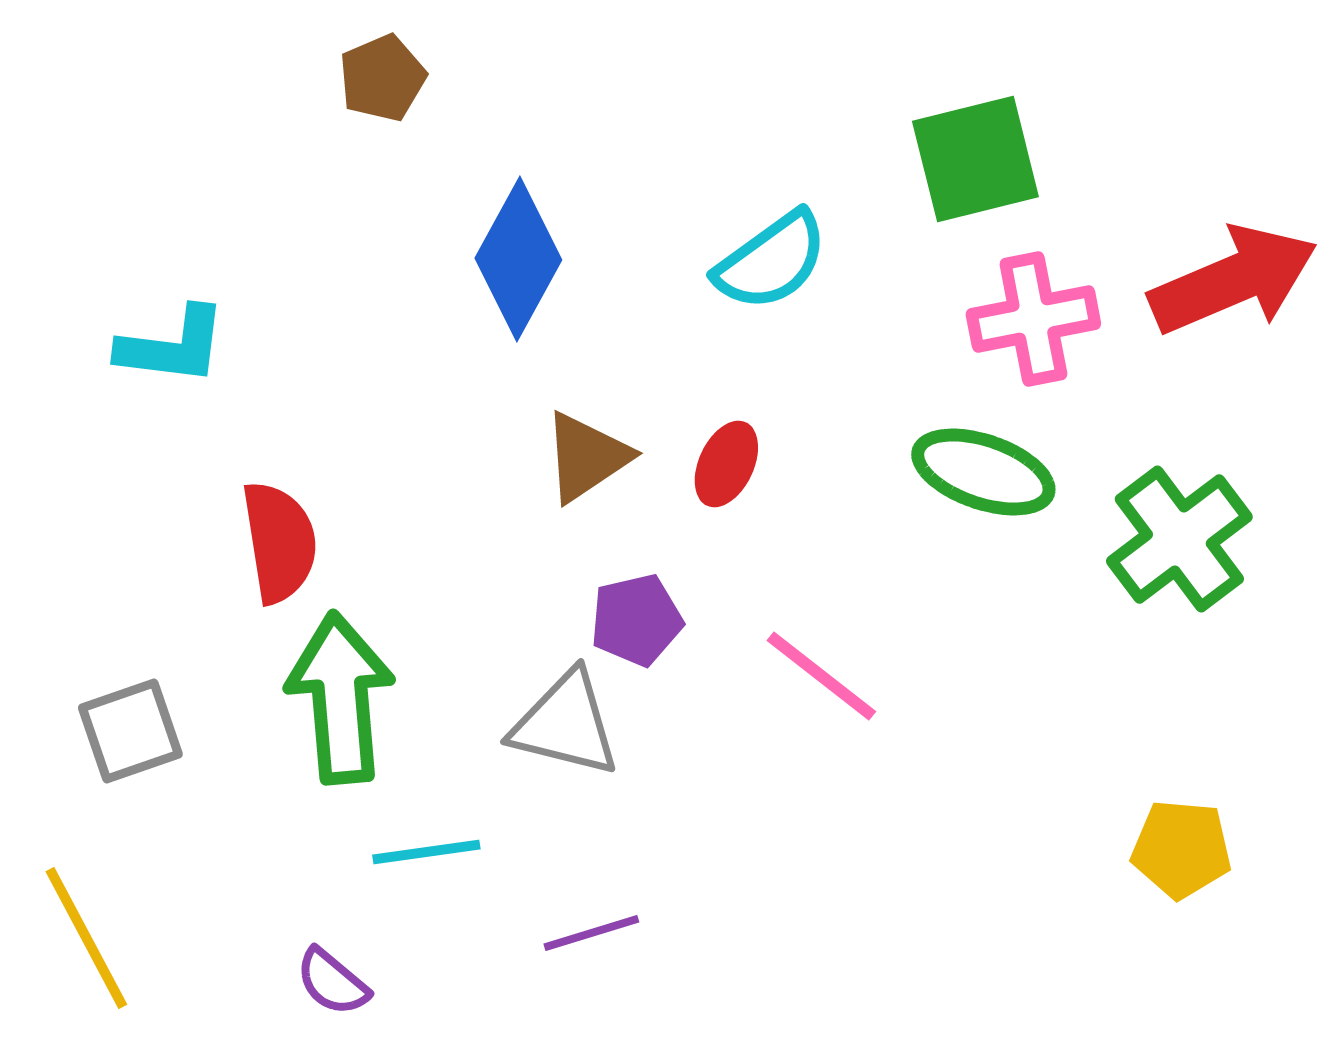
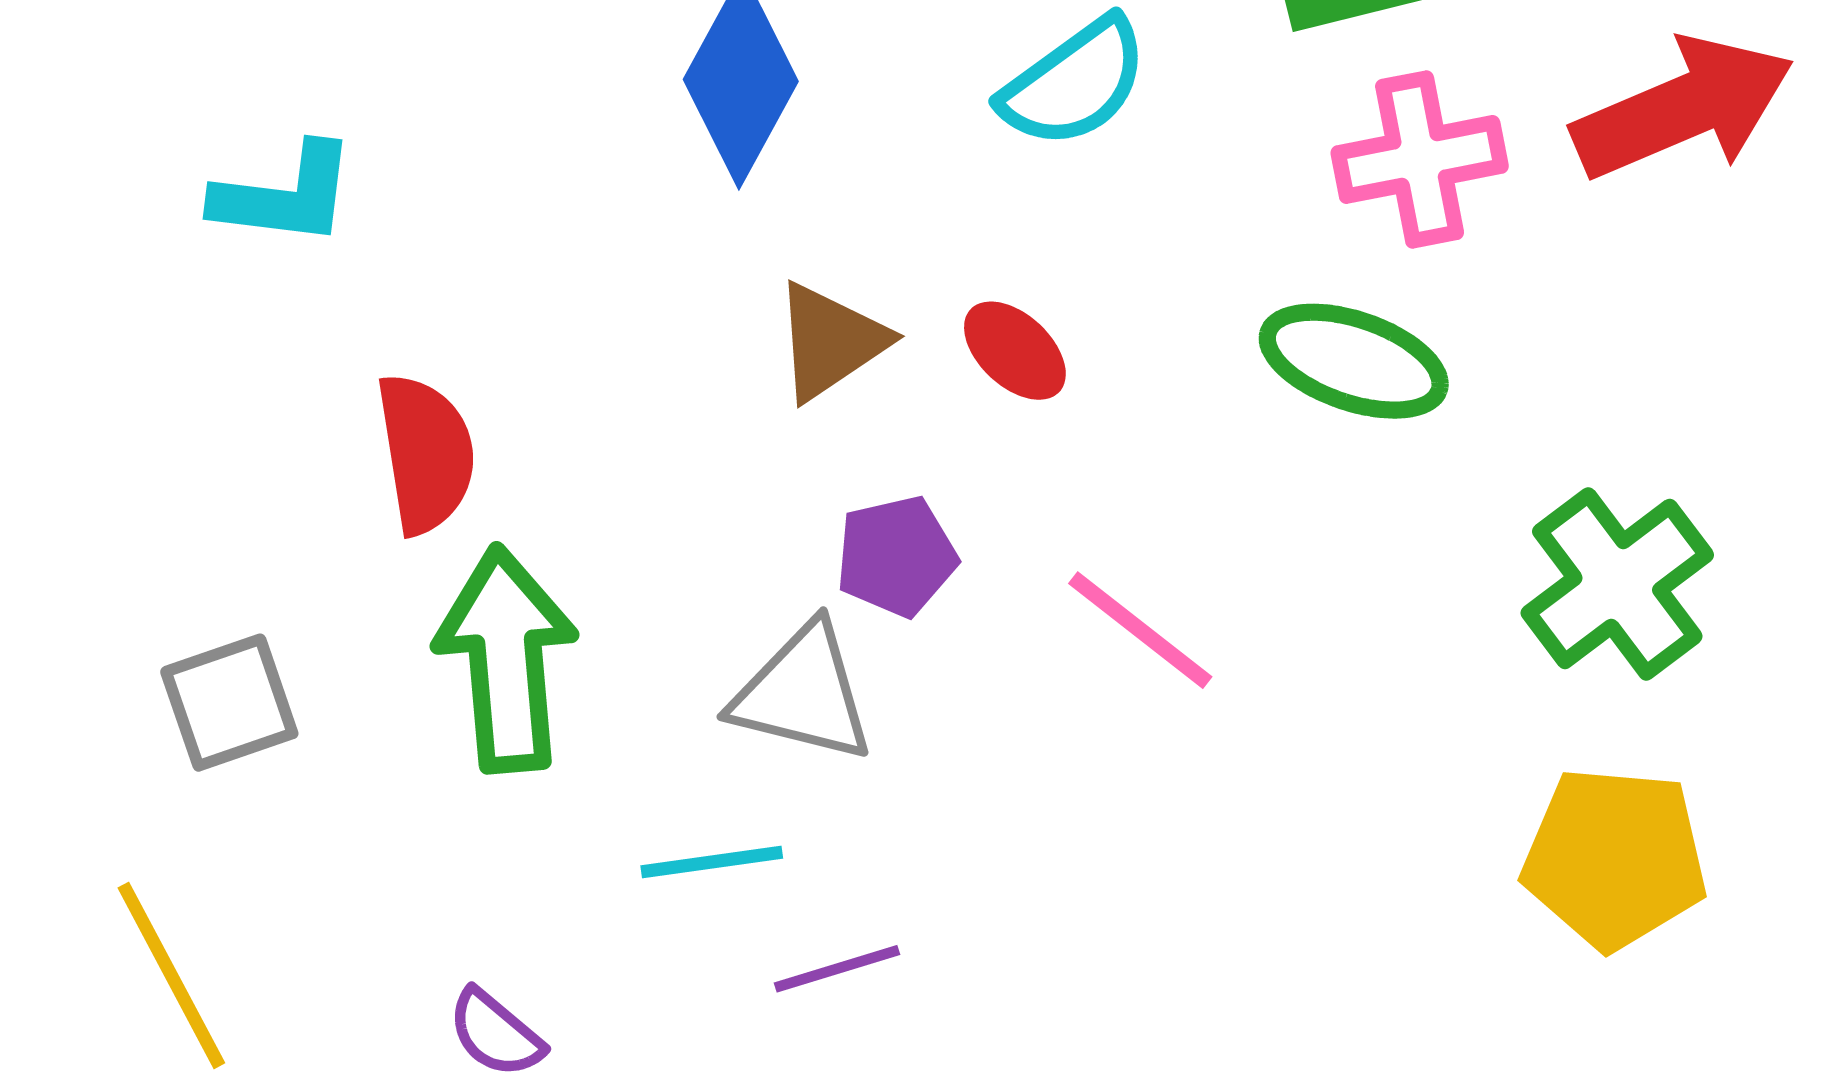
red ellipse: (726, 464) -> (1015, 351), turned -72
green cross: (1179, 539) -> (1617, 584), moved
yellow pentagon: (1181, 849) -> (1615, 858), size x1.4
cyan line: (426, 852) -> (712, 862), moved

